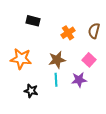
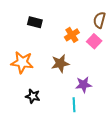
brown semicircle: (94, 31) -> (99, 20), moved
pink square: (89, 60) -> (94, 41), moved
cyan line: (56, 80) -> (74, 105), moved

